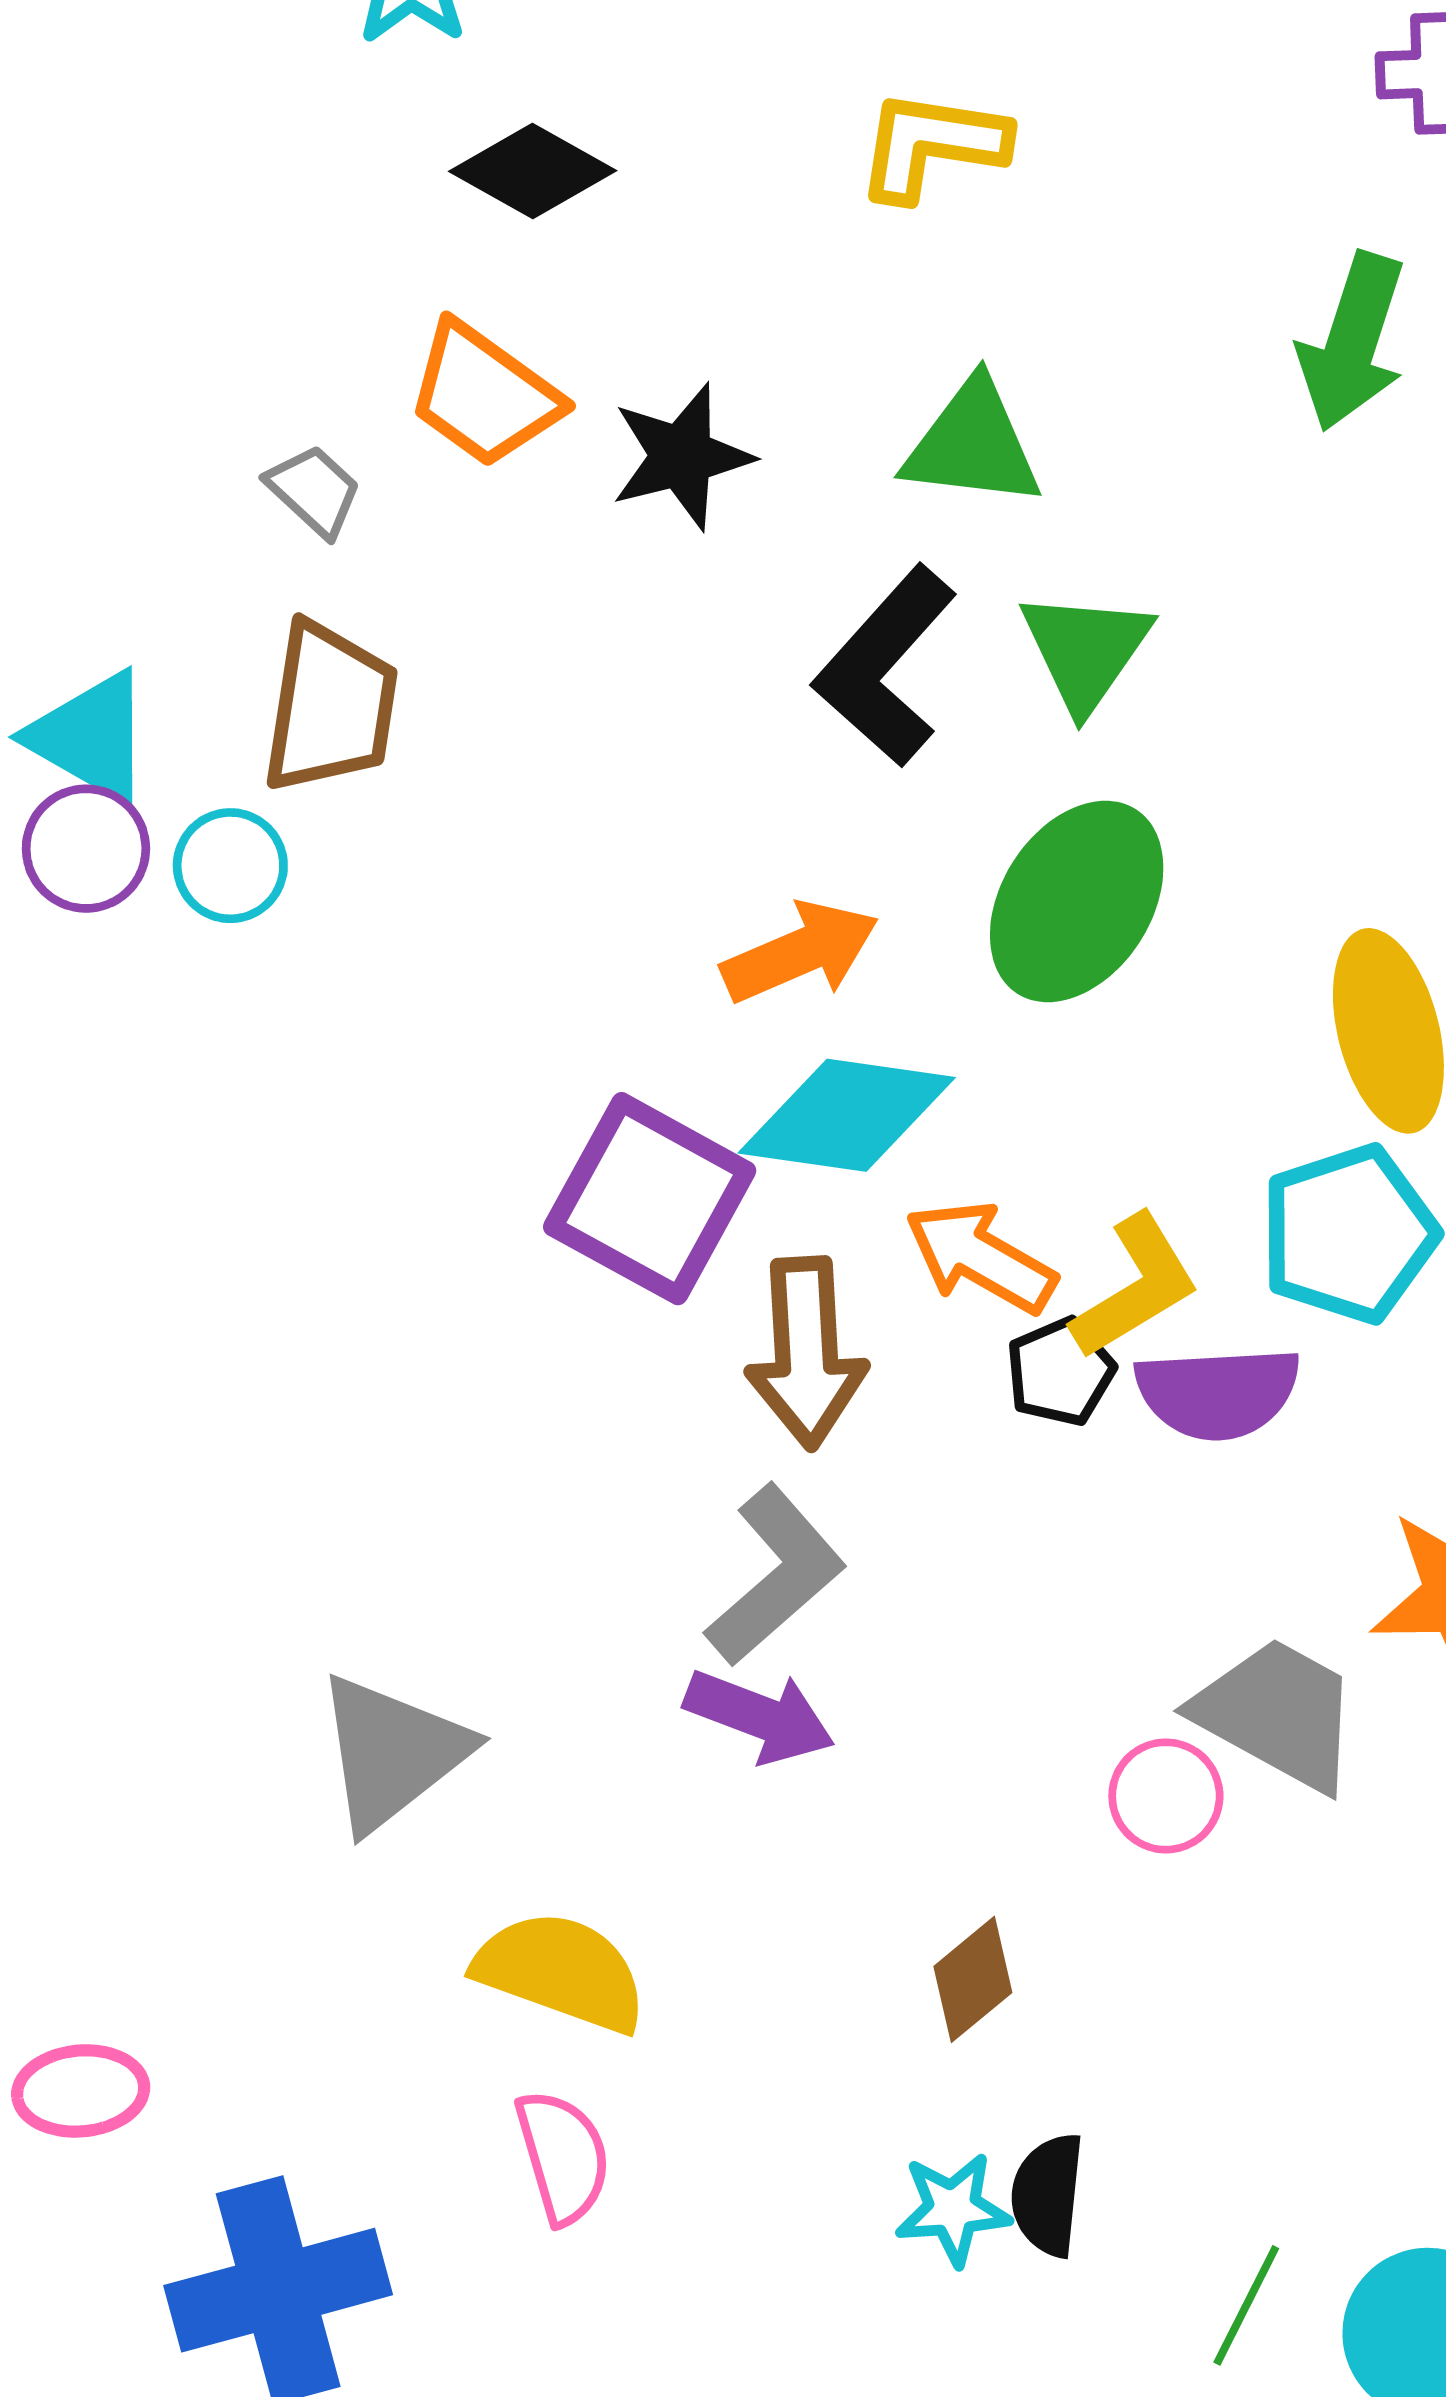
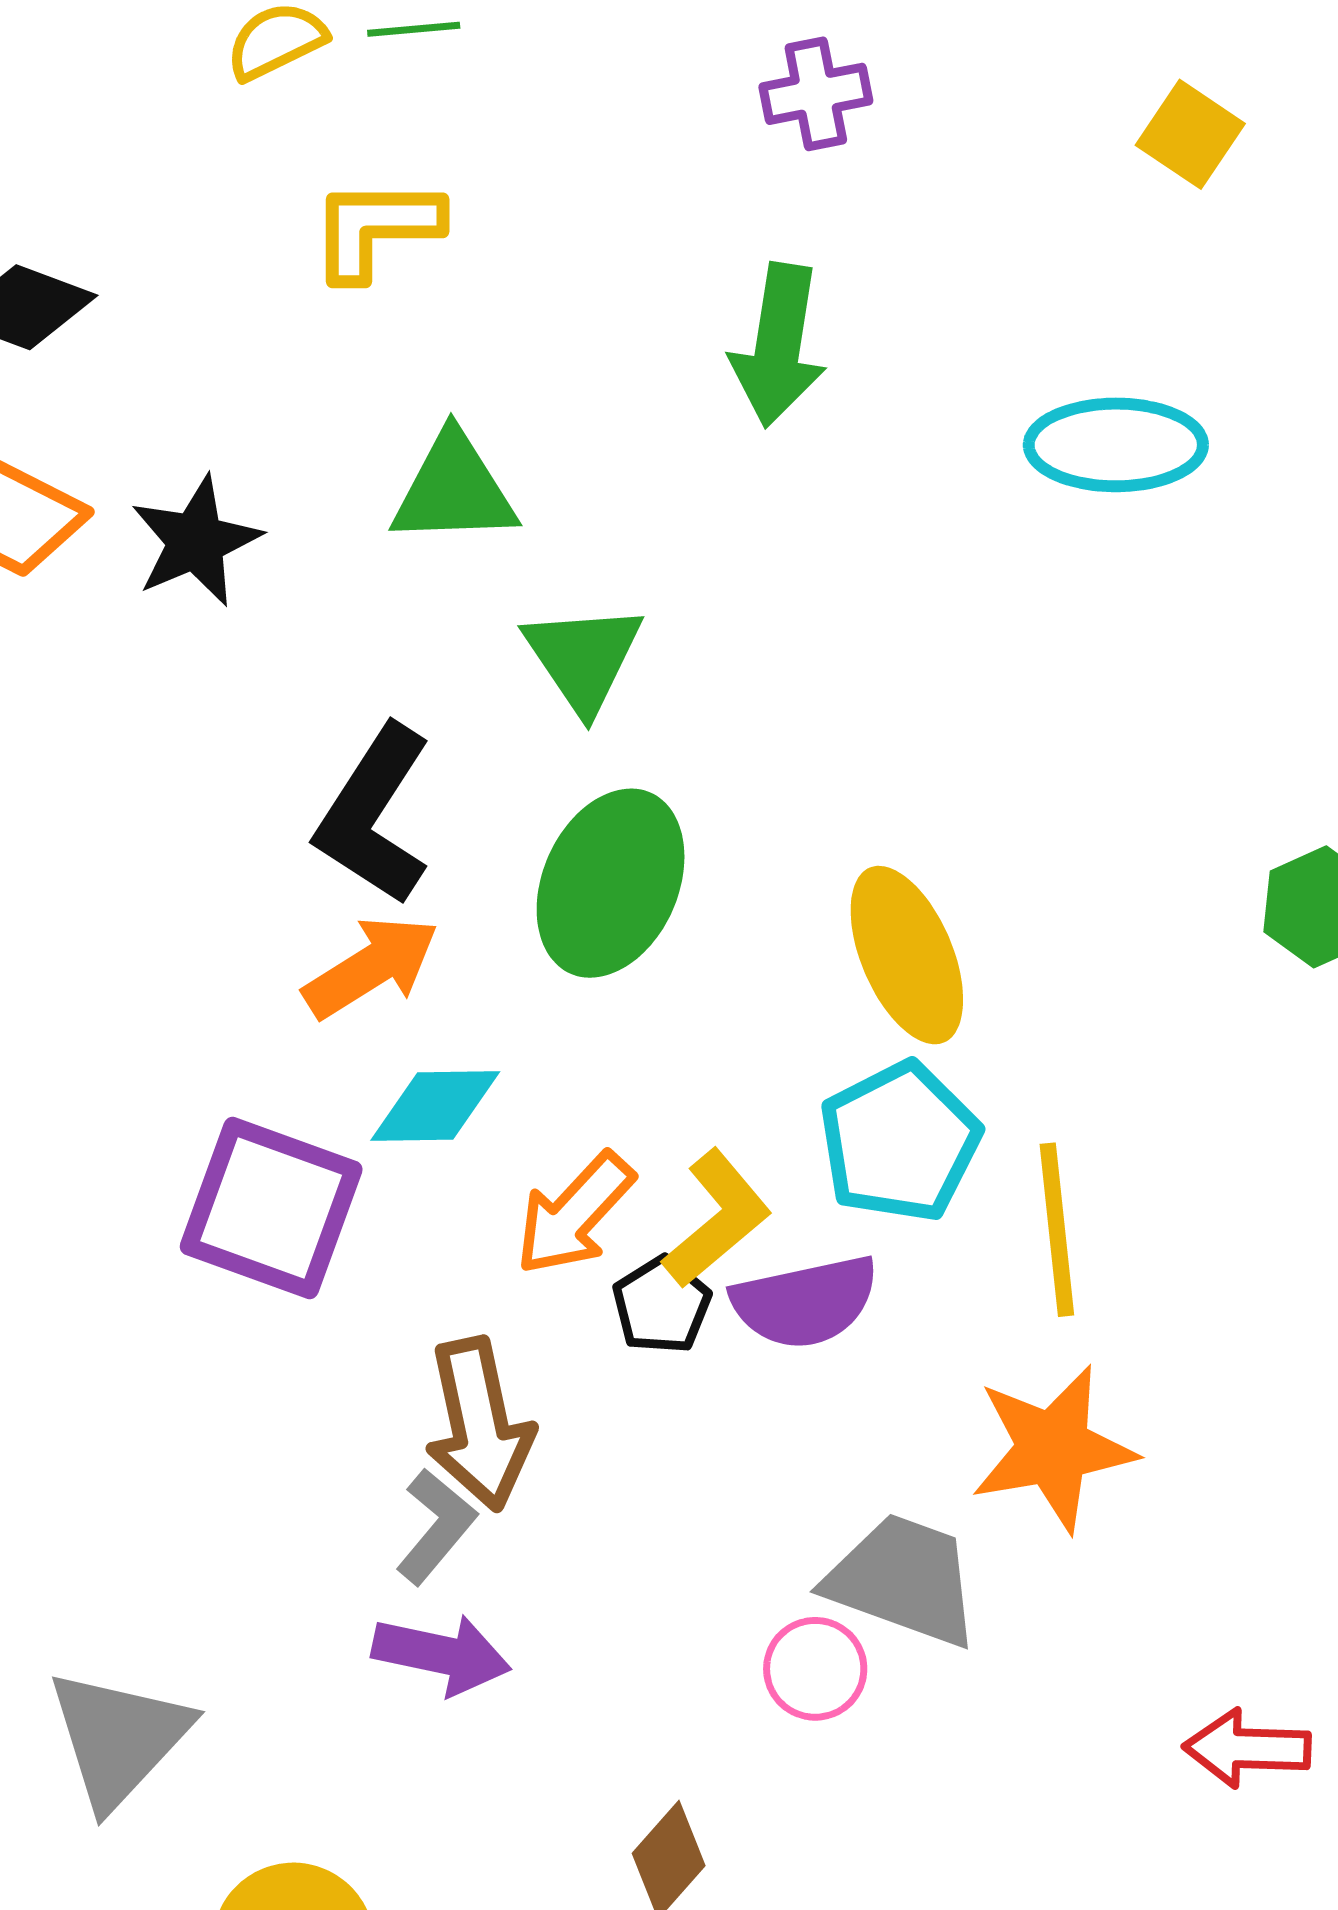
black L-shape: (885, 666) -> (374, 815), moved
cyan diamond: (847, 1115) -> (435, 1106), size x0.7
orange arrow: (981, 1257) -> (574, 1214), turned -68
brown arrow: (806, 1353) -> (479, 1424), moved
gray L-shape: (775, 1575) -> (436, 1526), size x0.7

